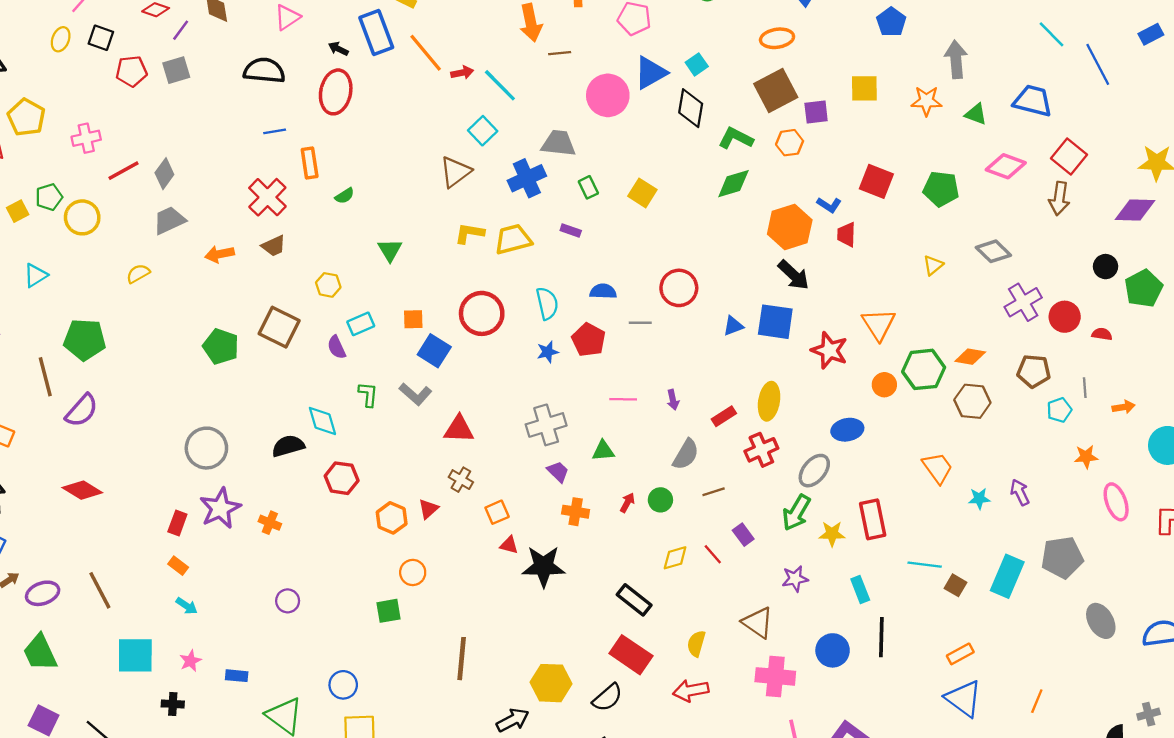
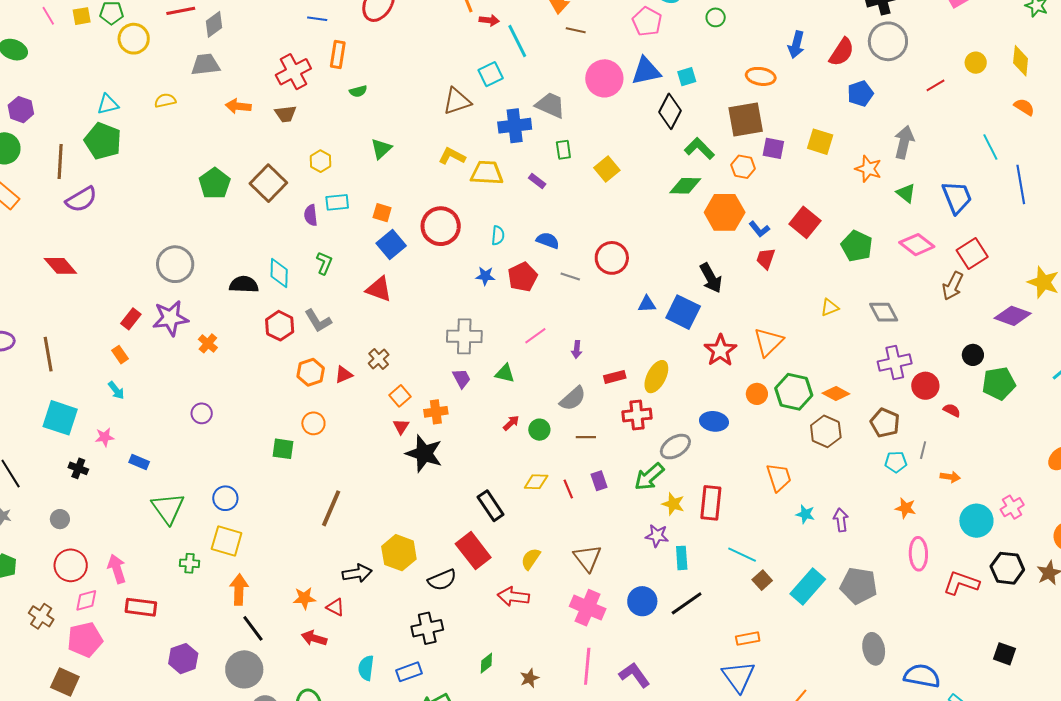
blue trapezoid: (1033, 101) -> (957, 197), turned 36
orange hexagon: (790, 227) -> (725, 212), moved
cyan triangle: (36, 275) -> (108, 104), moved
cyan semicircle: (547, 303) -> (498, 235), size x0.7
gray L-shape: (415, 394) -> (318, 321), moved
pink line: (623, 399) -> (535, 336), turned -55
red triangle: (459, 429) -> (379, 289), moved
orange square: (497, 512) -> (400, 396), turned -35
orange cross: (576, 512) -> (436, 412), moved, turned -35
red triangle: (509, 545) -> (401, 426), turned 30
purple star: (795, 579) -> (657, 536), moved
black line: (881, 637) -> (687, 603), turned 36

